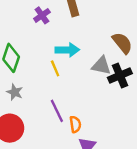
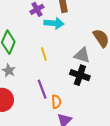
cyan arrow: (67, 50) -> (54, 23), moved
black cross: (120, 75) -> (80, 75), moved, turned 36

